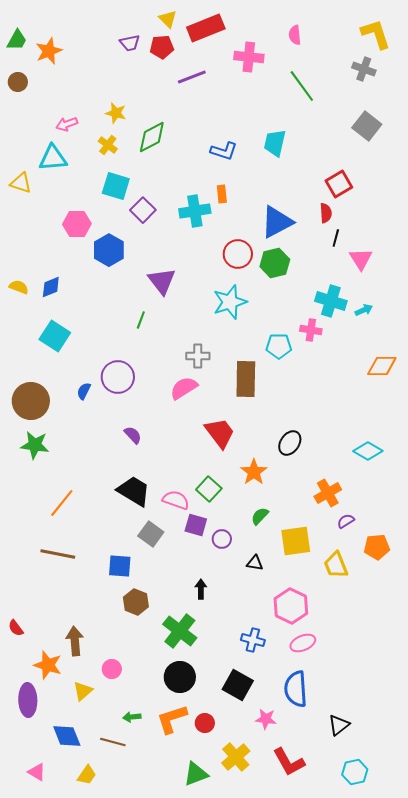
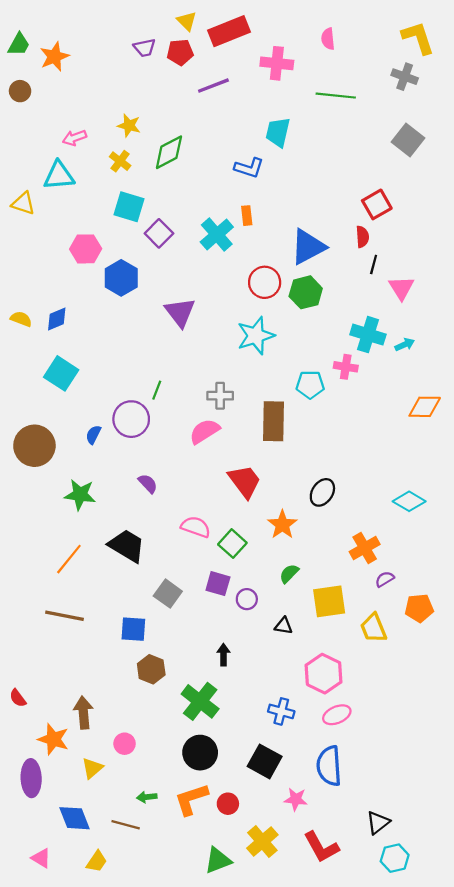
green line: (302, 86) -> (336, 96), turned -48
cyan trapezoid: (275, 143) -> (278, 132), moved
cyan cross: (195, 211) -> (217, 235), turned -32
green line: (141, 320) -> (157, 390), moved
green star: (35, 445) -> (80, 495), moved
black trapezoid: (134, 491) -> (127, 546), moved
pink semicircle: (176, 500) -> (196, 527), moved
black triangle: (339, 725) -> (378, 823), moved

